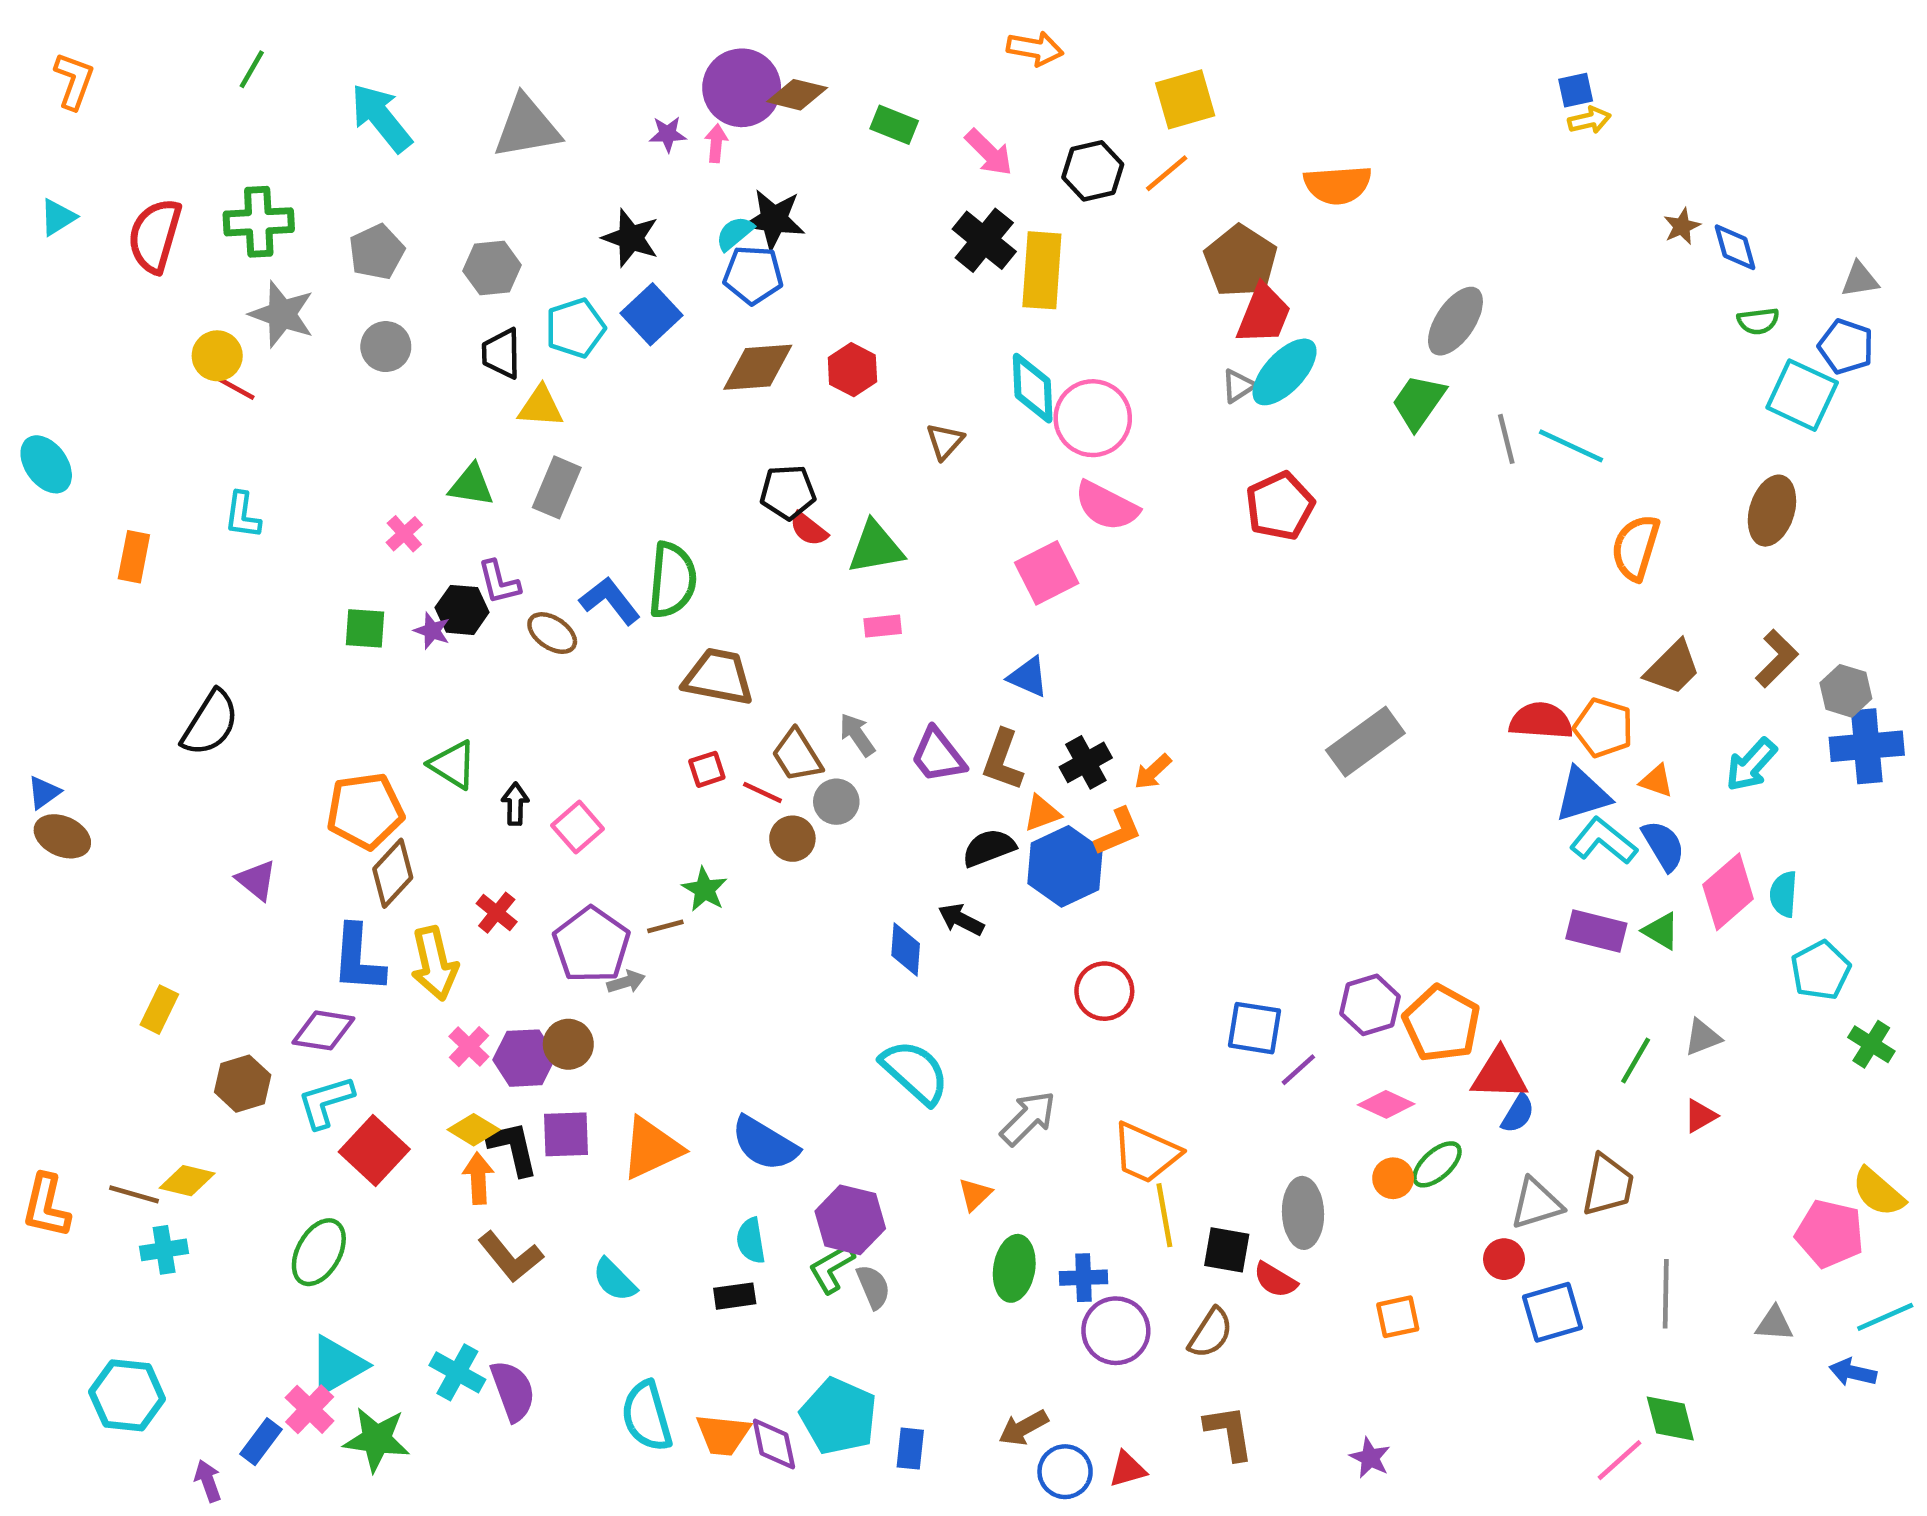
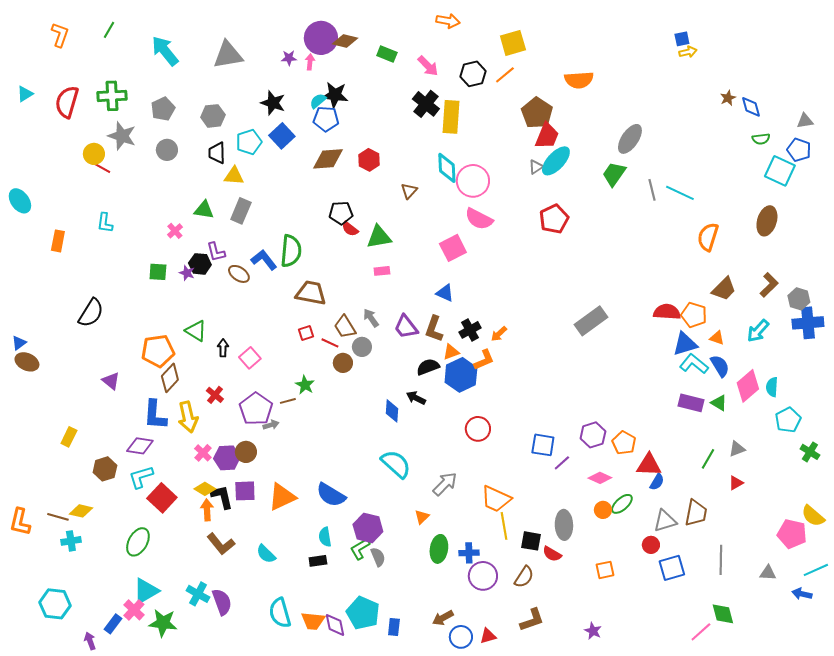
orange L-shape: (74, 81) -> (60, 35), moved
orange pentagon: (1442, 1023) -> (624, 443), size x0.7
brown L-shape: (1229, 1432) -> (532, 620), turned 80

